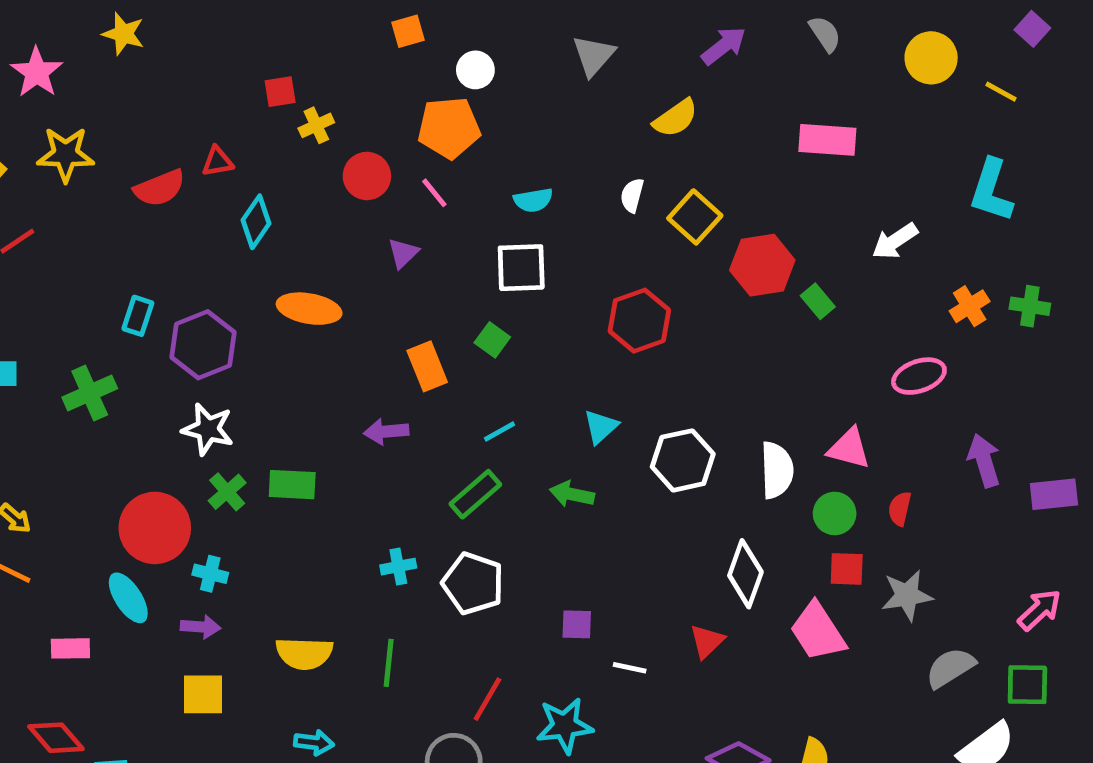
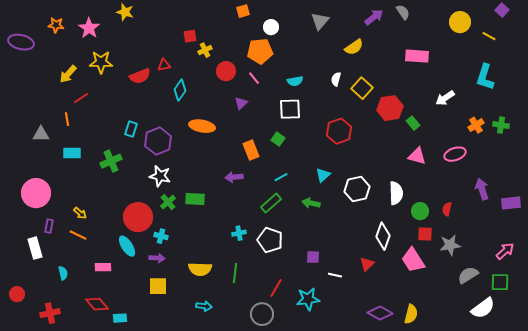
gray semicircle: (825, 34) -> (403, 12), moved
pink triangle: (849, 448) -> (417, 156), moved

